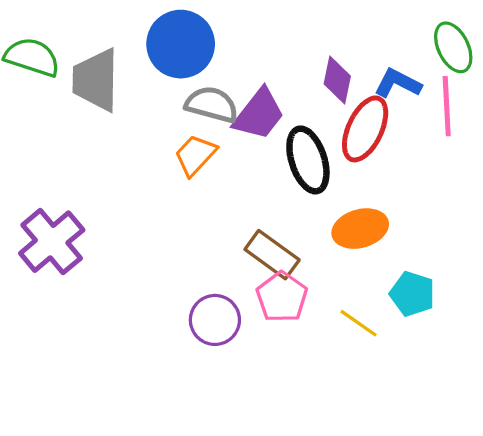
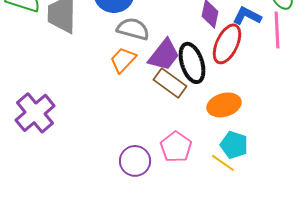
purple trapezoid: (259, 114) -> (164, 55), moved
brown rectangle: (272, 255) -> (170, 83), moved
cyan pentagon: (412, 294) -> (234, 145), moved

